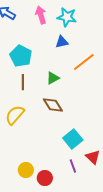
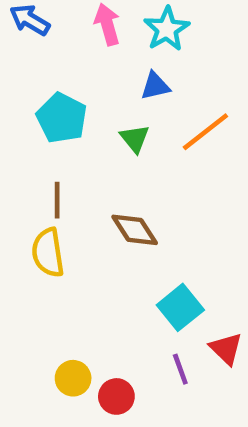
cyan star: (67, 17) -> (167, 29), turned 30
green triangle: (53, 78) -> (135, 139), moved, turned -40
brown line: (23, 82) -> (57, 200), moved
yellow semicircle: (15, 115) -> (48, 253), turned -50

